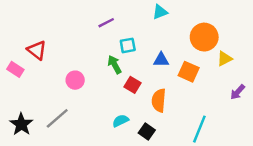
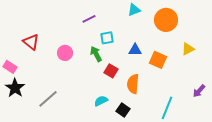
orange circle: (204, 37) -> (166, 20), moved
pink rectangle: (15, 69) -> (10, 67), moved
pink circle: (75, 80) -> (65, 53), moved
purple arrow: (238, 92) -> (199, 91), moved
black star: (21, 124) -> (15, 88), moved

